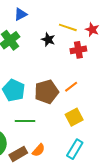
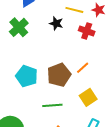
red cross: (78, 50) -> (87, 31), turned 35
green line: (25, 121) -> (52, 105), moved

